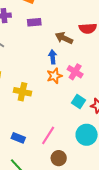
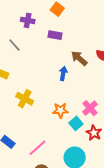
pink cross: (75, 72) -> (90, 108), moved
orange star: (54, 76) -> (60, 110), moved

